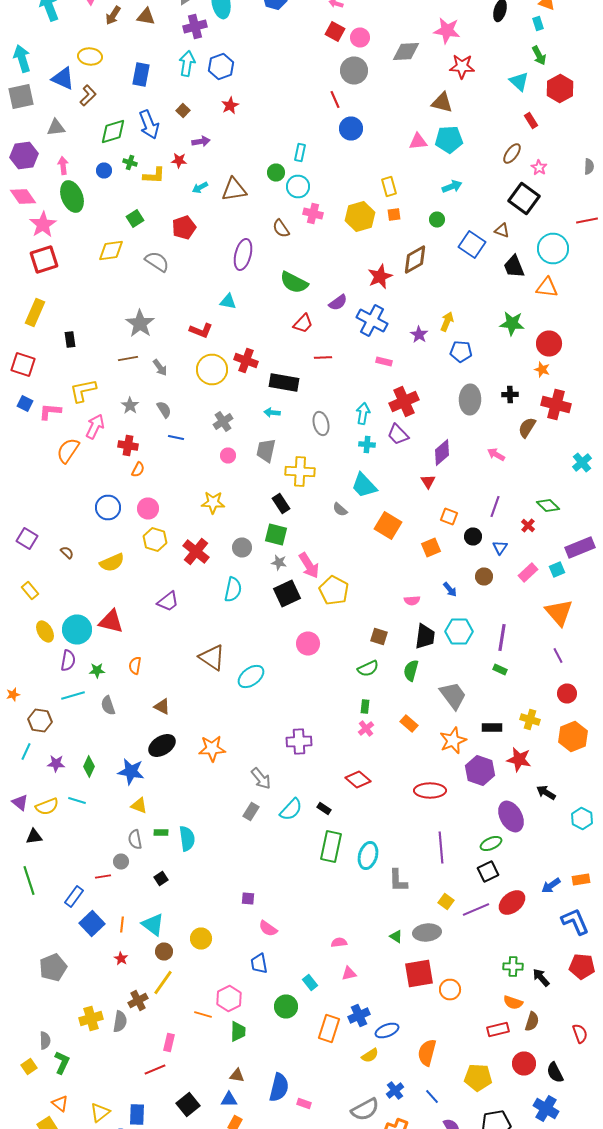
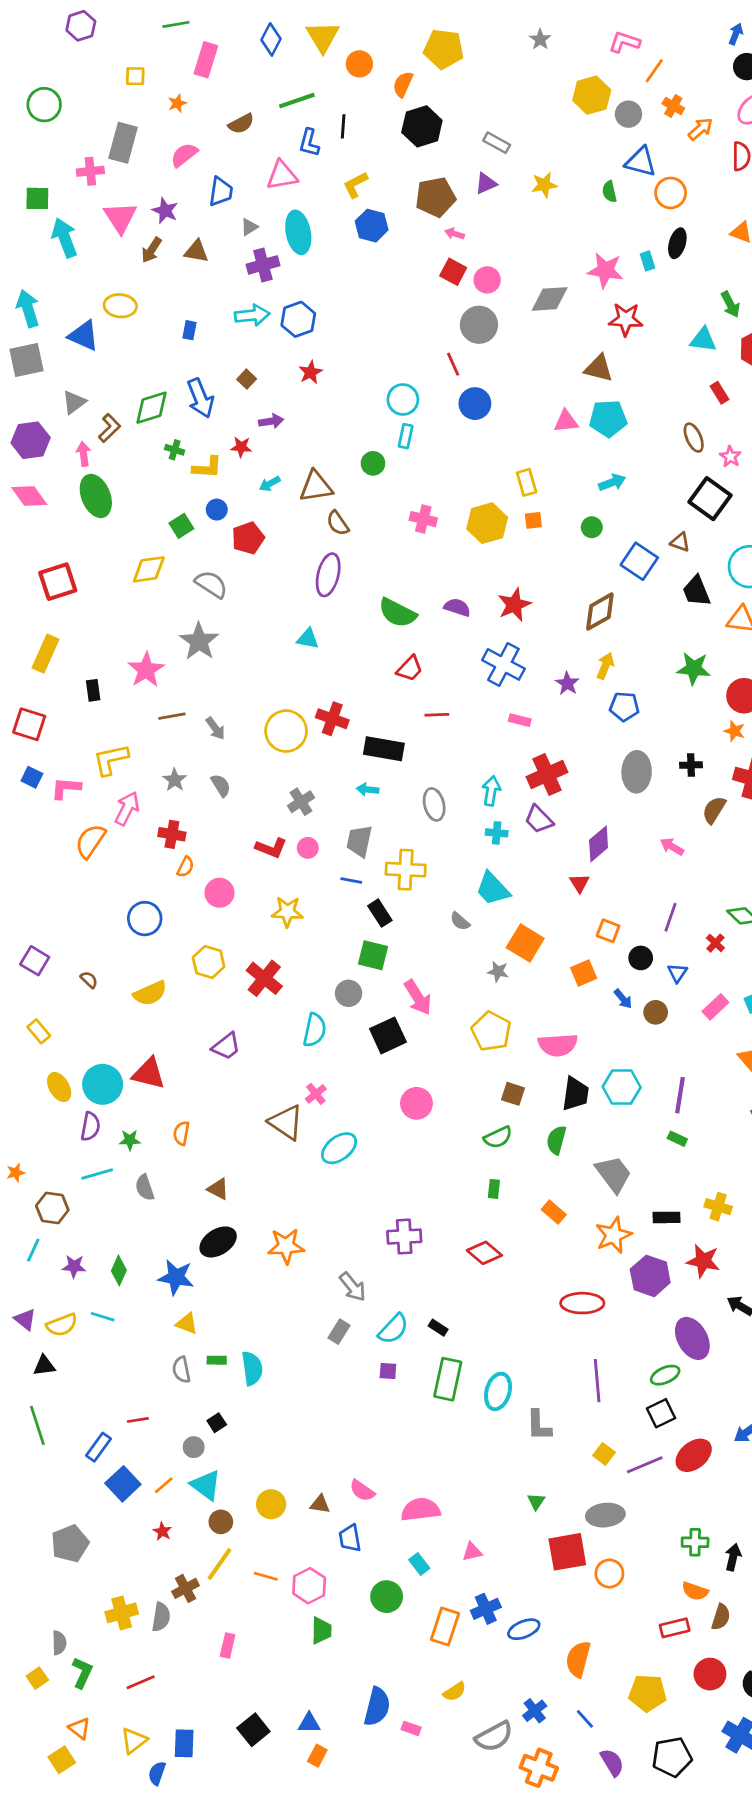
cyan rectangle: (538, 24) -> (647, 261), moved
cyan arrow: (187, 64) -> (252, 315), turned 75
blue rectangle: (141, 74) -> (190, 330), size x0.6
cyan triangle: (519, 82) -> (703, 340), turned -35
brown L-shape: (88, 96) -> (109, 428), moved
gray triangle: (56, 128) -> (74, 402), turned -30
brown ellipse: (512, 154) -> (694, 438), turned -60
blue circle: (104, 170) -> (217, 510), moved
cyan circle: (298, 186) -> (403, 399), moved
pink star: (43, 224) -> (146, 670), moved
brown semicircle: (281, 228) -> (338, 523), moved
brown diamond: (415, 260) -> (600, 611), moved
purple semicircle: (338, 302) -> (457, 607), moved, turned -126
gray star: (140, 324) -> (199, 641), moved
red L-shape: (201, 330) -> (271, 848), moved
blue line: (176, 438) -> (351, 881), moved
pink circle: (148, 508) -> (219, 893), moved
gray circle: (242, 548) -> (349, 993), moved
gray star: (279, 562) -> (498, 972), moved
yellow pentagon: (334, 590) -> (491, 1031), moved
blue arrow: (450, 590) -> (623, 999), moved
pink semicircle: (412, 600) -> (558, 1045), size x1.8
pink cross: (366, 728) -> (316, 1094), moved
red diamond: (358, 780) -> (484, 1253), moved
gray circle: (121, 862) -> (194, 1447), moved
purple square: (248, 898) -> (388, 1371), moved
orange line: (122, 924) -> (164, 1485), turned 42
gray ellipse: (427, 932) -> (605, 1515), moved
green triangle: (396, 936) -> (536, 1501), turned 32
pink semicircle: (339, 942) -> (421, 1510), moved, size x1.8
black arrow: (541, 978) -> (733, 1557), turned 54
orange line: (203, 1014) -> (266, 1576), moved
yellow semicircle: (370, 1056) -> (455, 1692), moved
red line: (155, 1070) -> (141, 1682), moved
brown triangle: (237, 1076) -> (320, 1504), moved

